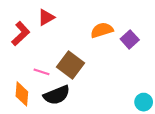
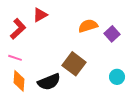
brown square: (71, 65) -> (74, 64), moved
pink line: (42, 72) -> (15, 58), moved
cyan circle: (144, 102) -> (117, 77), moved

